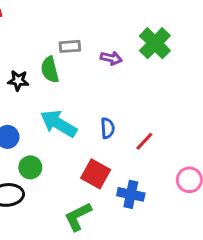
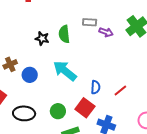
gray rectangle: (70, 46) -> (90, 22), moved
blue semicircle: (108, 128) -> (96, 87), moved
green circle: (30, 167) -> (58, 111), moved

